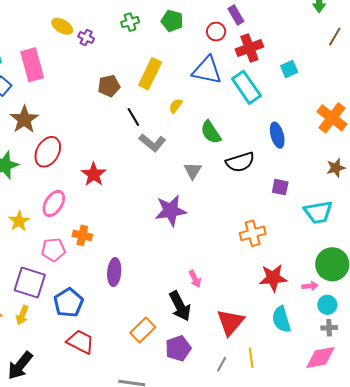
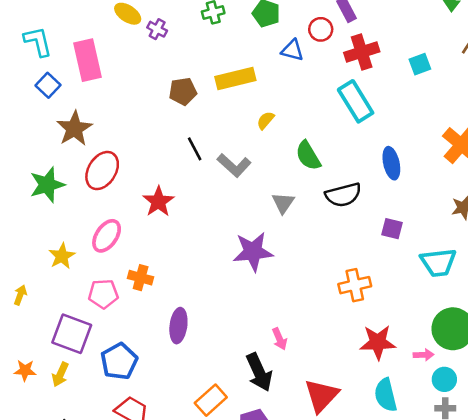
cyan square: (289, 69) -> (420, 64), moved
blue triangle: (207, 70) -> (292, 50), moved, size x0.6
yellow rectangle: (150, 74) -> (235, 78), turned 48
black line: (133, 117) -> (195, 149), moved

